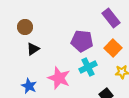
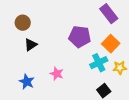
cyan cross: (88, 67) -> (99, 63), moved
pink star: (59, 78) -> (57, 74), size x0.6

